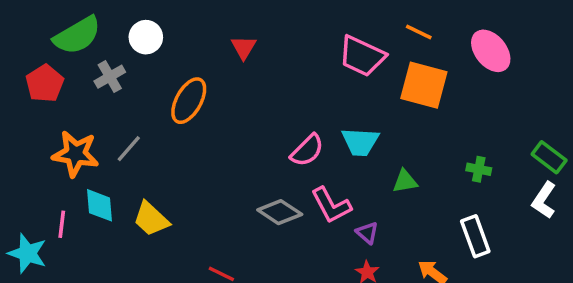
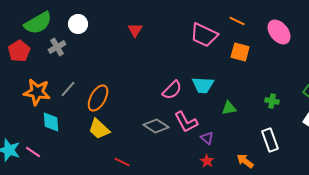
orange square: (424, 85) -> (240, 52), size x0.7
orange ellipse: (189, 101) -> (98, 98), moved
yellow trapezoid: (151, 219) -> (99, 129), moved
pink line: (62, 224) -> (33, 152), moved, turned -63

